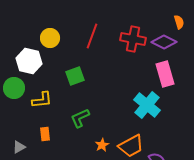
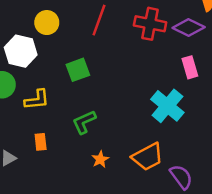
pink rectangle: (165, 74) -> (190, 67), size x0.7
orange star: (102, 145) -> (100, 159), moved

